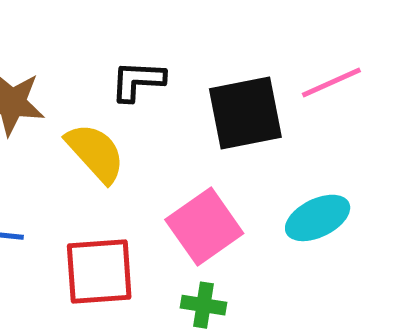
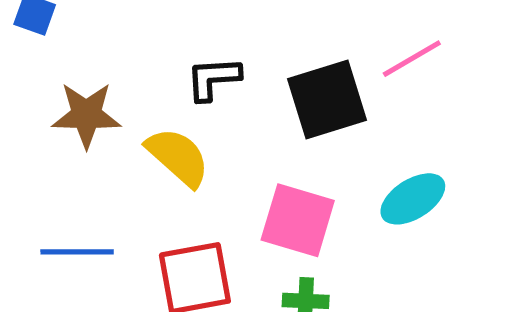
pink square: (204, 226) -> (298, 220), turned -32

